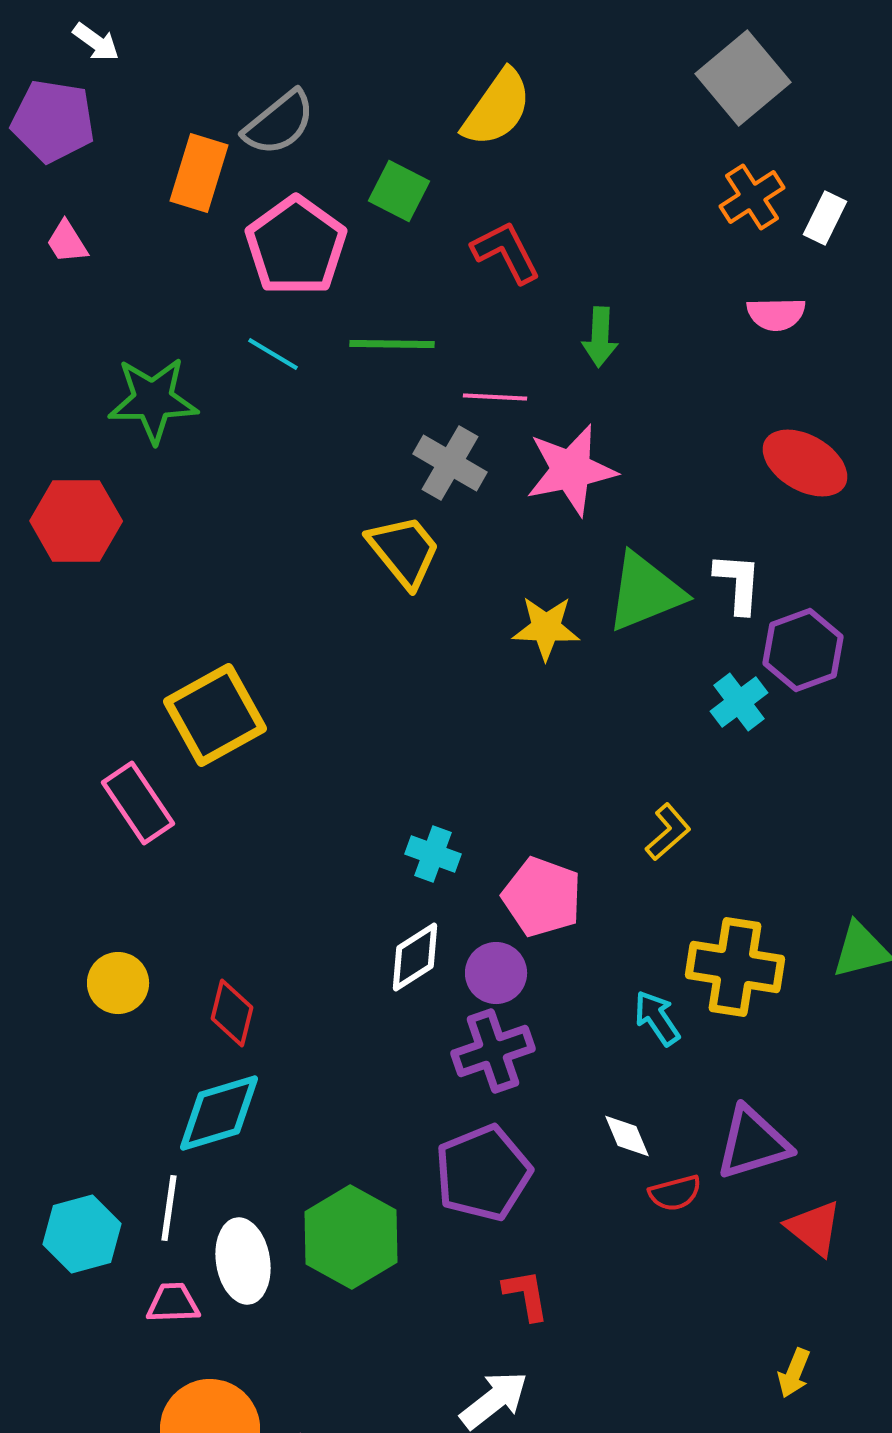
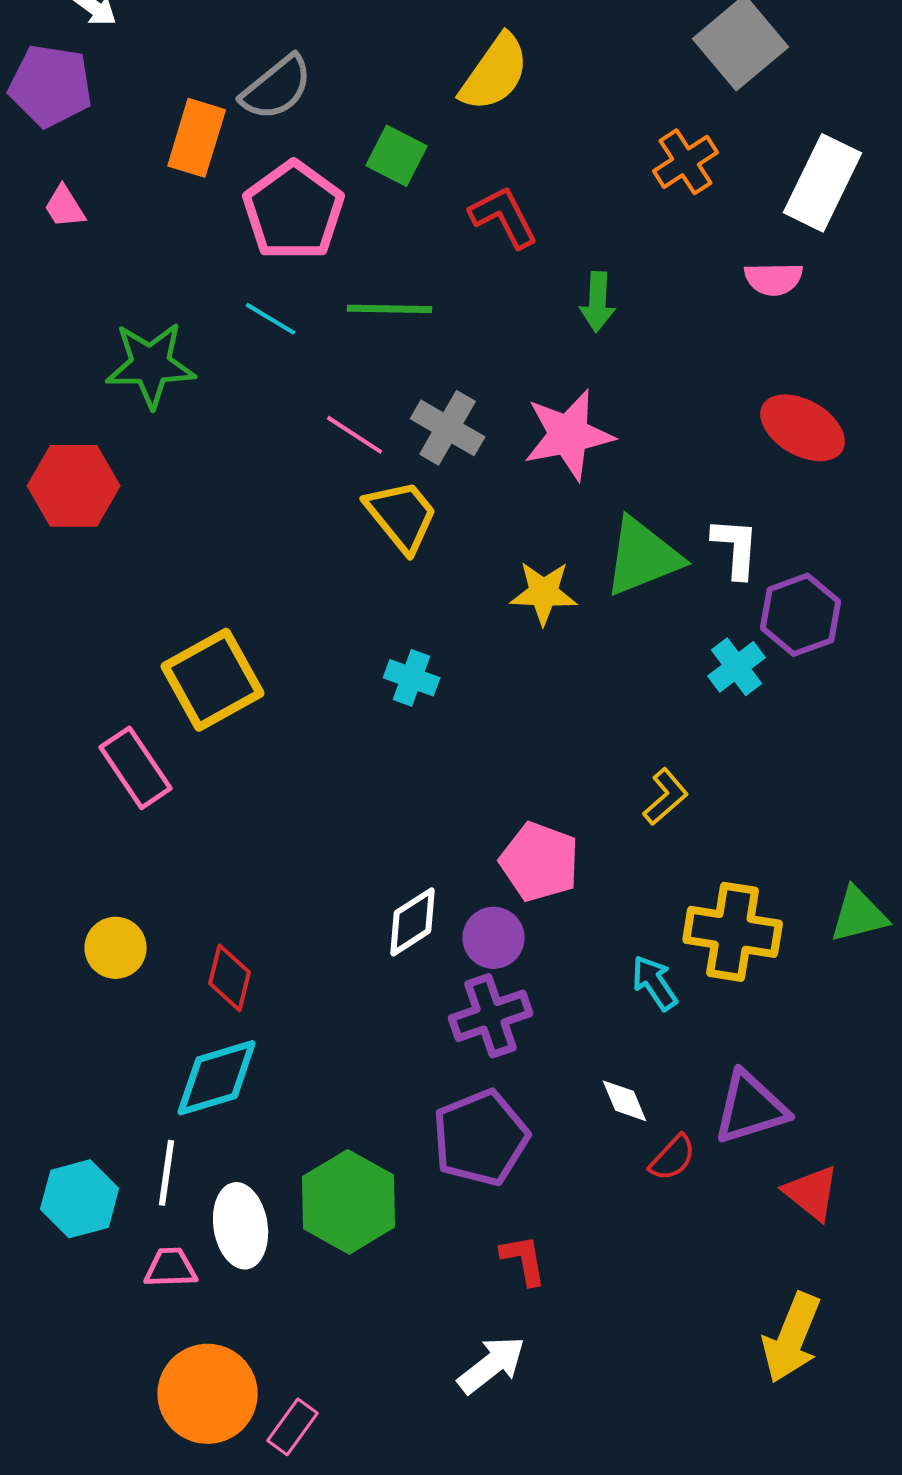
orange cross: (752, 197) -> (686, 162), moved
white rectangle: (825, 218) -> (823, 183), size x1.8
pink line: (495, 397) -> (355, 435), moved, turned 30
cyan cross: (433, 854) -> (412, 678), moved
red semicircle: (675, 1193) -> (673, 1158), turned -32
yellow arrow: (794, 1373) -> (792, 1338), size x1.8

